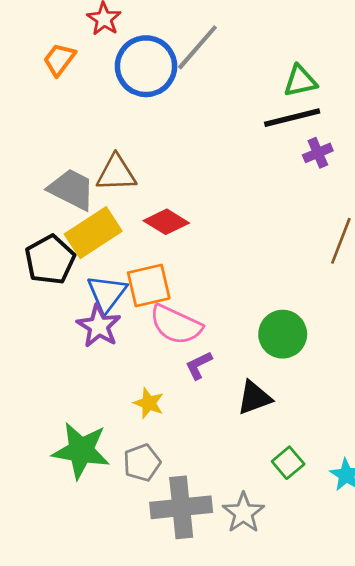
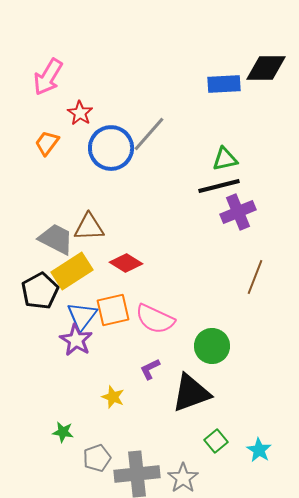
purple cross: (318, 153) -> (238, 212), size x1.6
pink semicircle: (176, 325) -> (155, 319), moved
black triangle: (254, 398) -> (191, 393), size x1.5
green star: (81, 451) -> (63, 432), size x0.5
gray pentagon: (142, 463) -> (97, 458), moved

